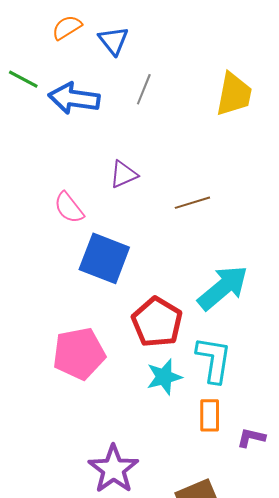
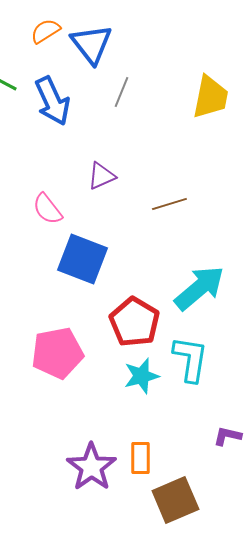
blue triangle: (113, 41) -> (91, 44), size x1.4
blue arrow: (74, 98) -> (52, 101), turned -123
orange rectangle: (210, 415) -> (140, 458), moved

